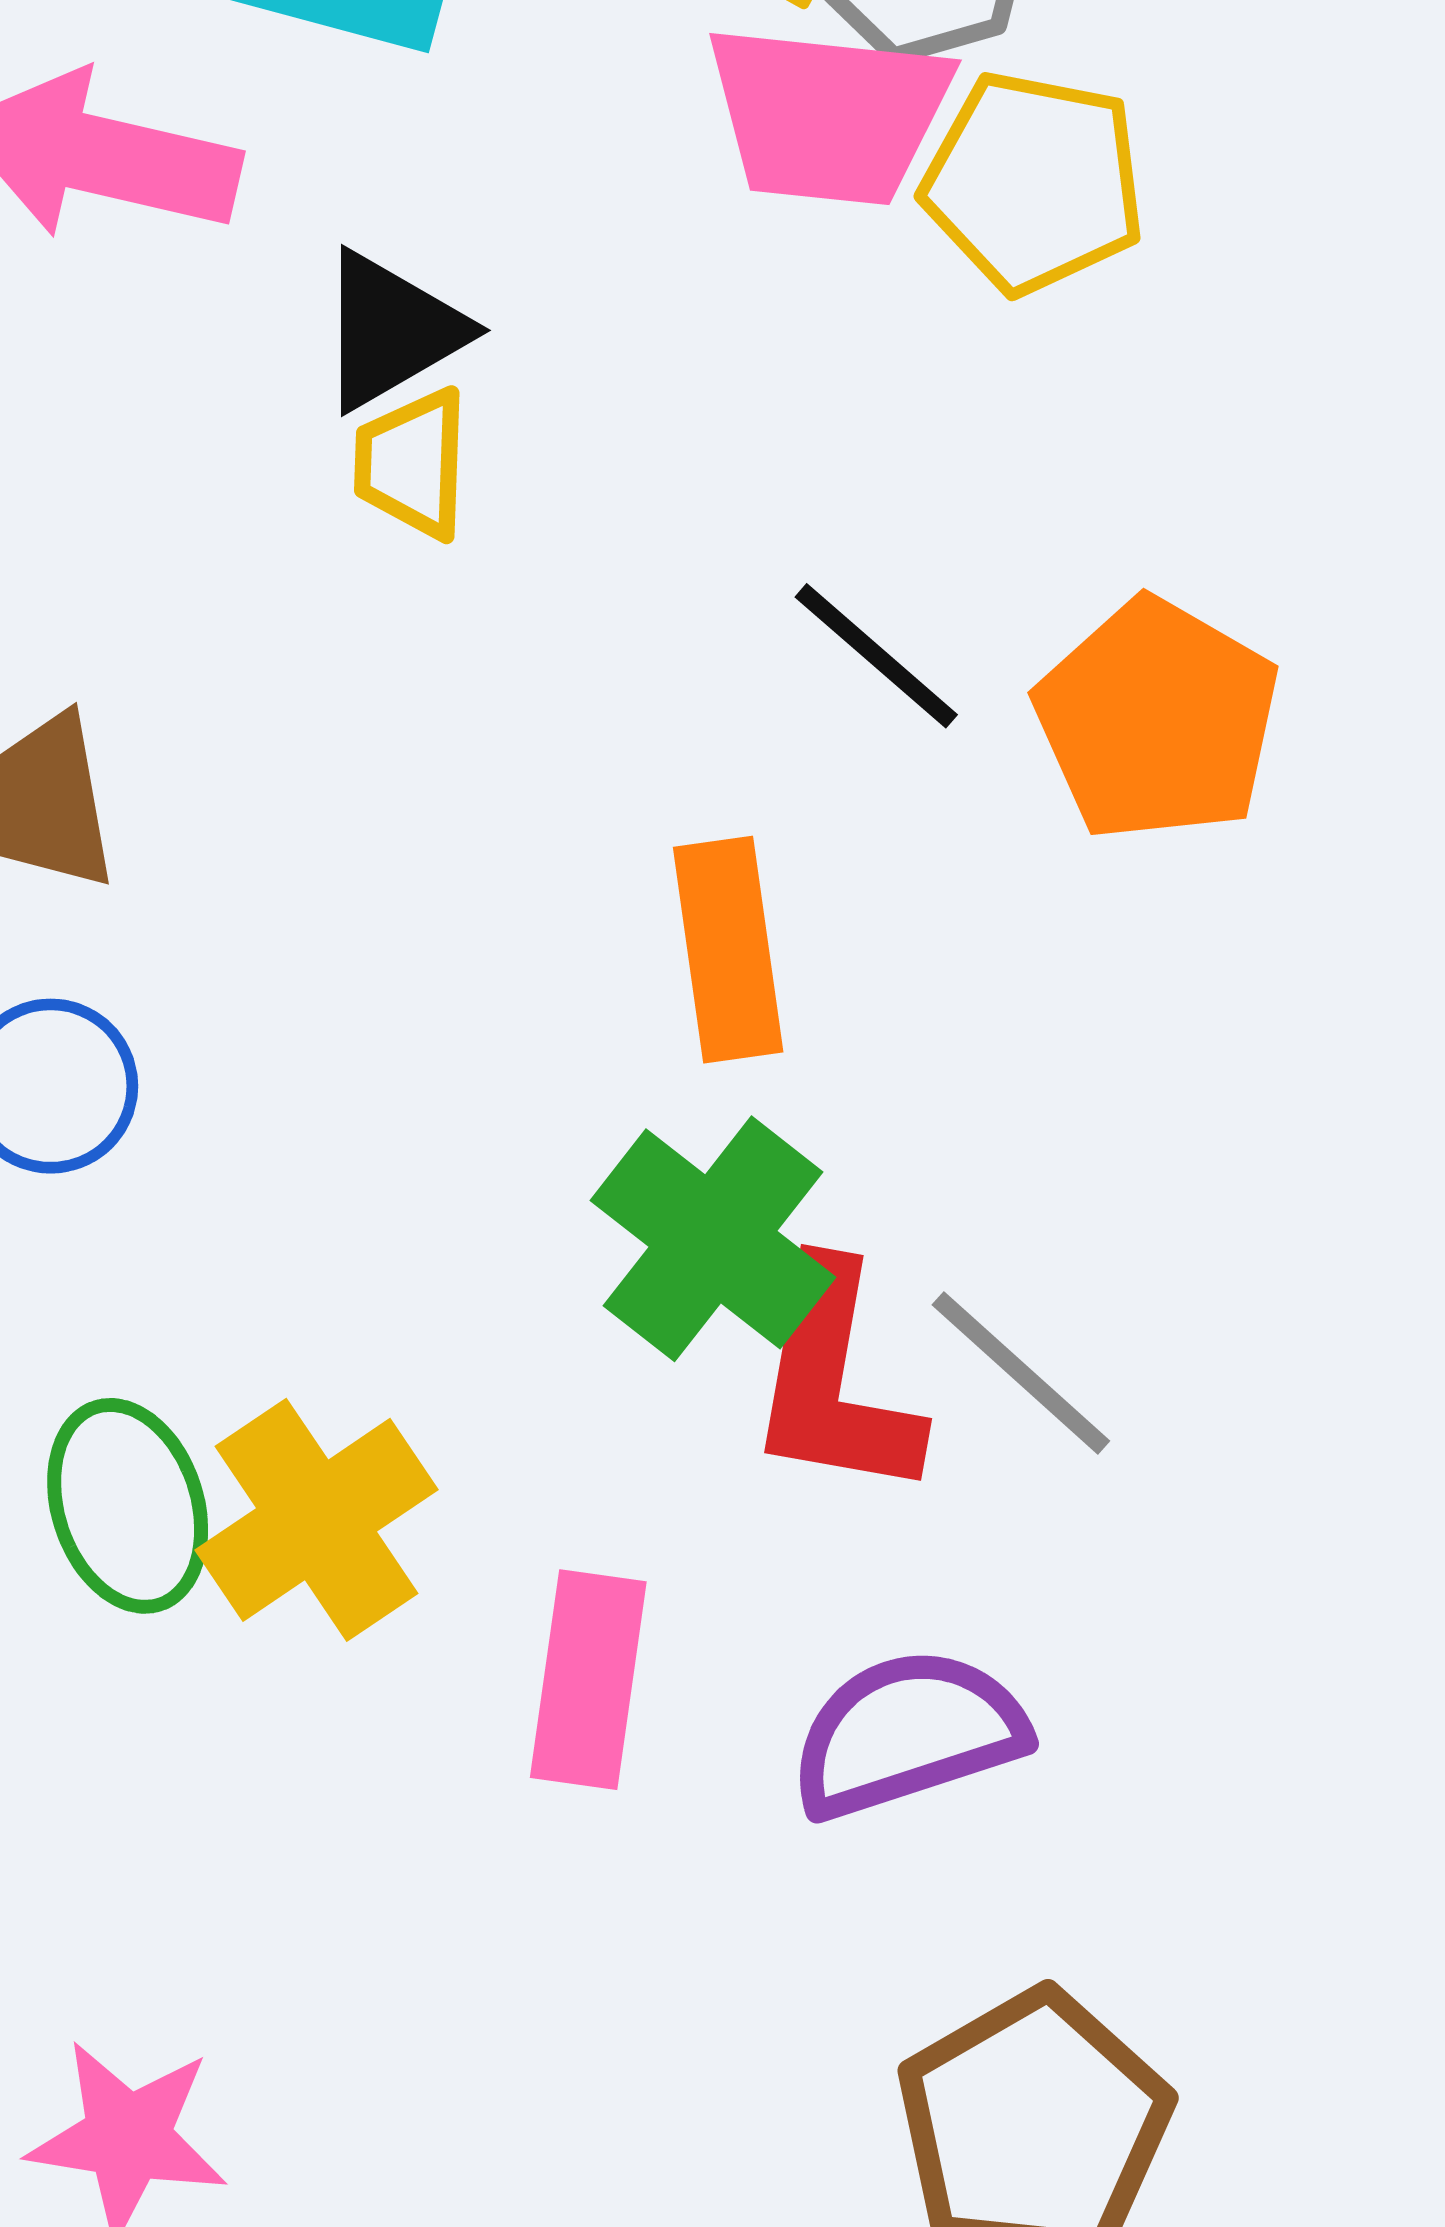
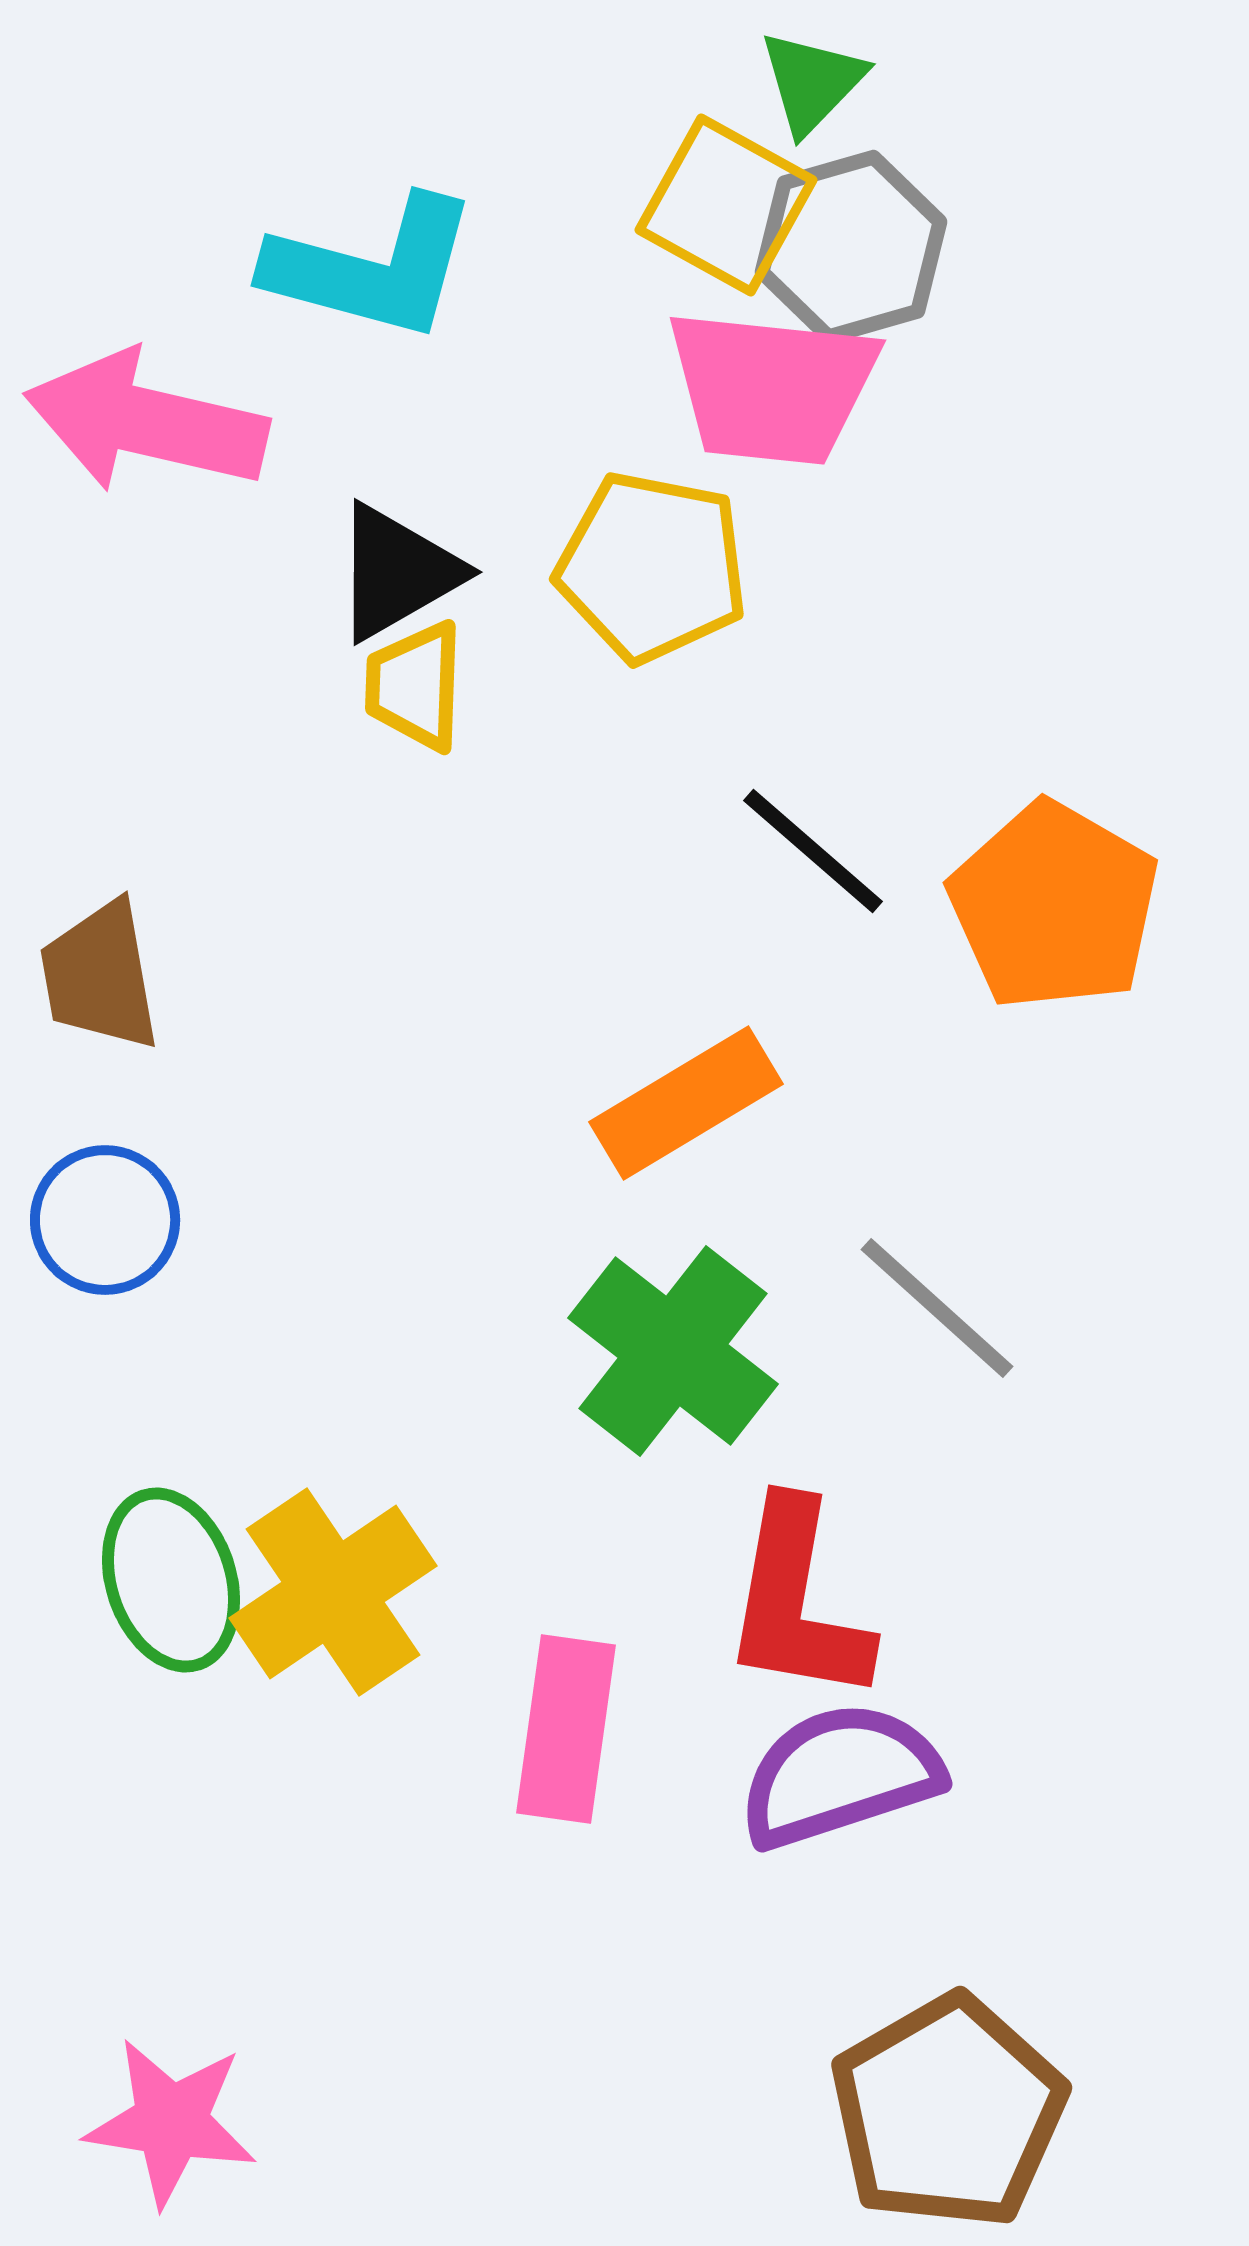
yellow pentagon: (1034, 182) -> (652, 567), moved
orange rectangle: (728, 950) -> (686, 1103), turned 67
gray line: (1021, 1373) -> (937, 1308), moved
red L-shape: (834, 1381) -> (797, 1602), moved

